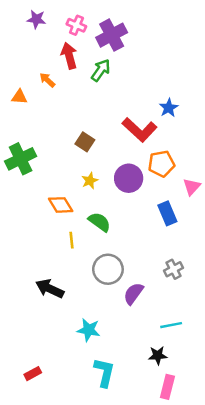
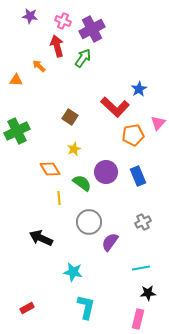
purple circle: (129, 178) -> (106, 172), moved
pink triangle: (192, 187) -> (158, 123), moved
black star: (158, 355) -> (148, 293), moved

